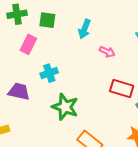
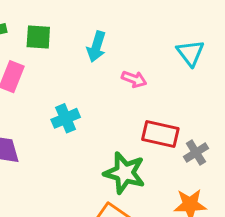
cyan cross: (49, 73) -> (66, 118), moved
green star: (65, 107) -> (125, 173), moved

